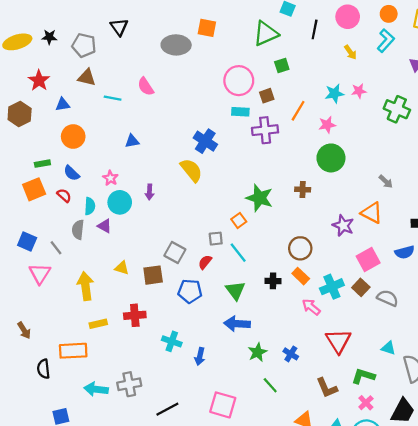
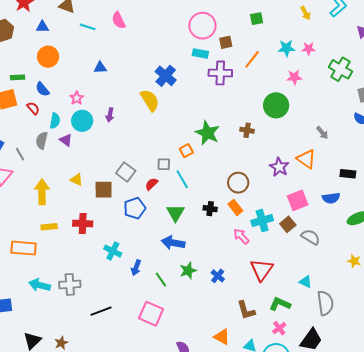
green square: (282, 65) -> (257, 19), moved
pink star: (327, 125) -> (294, 77), moved
blue pentagon: (190, 291) -> (135, 208), turned -30
green line: (270, 385) -> (161, 280), moved

